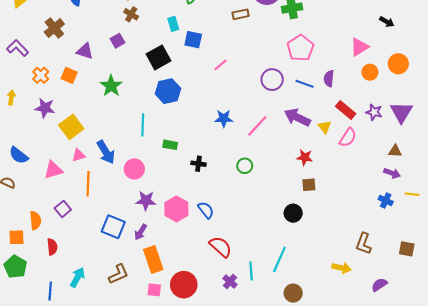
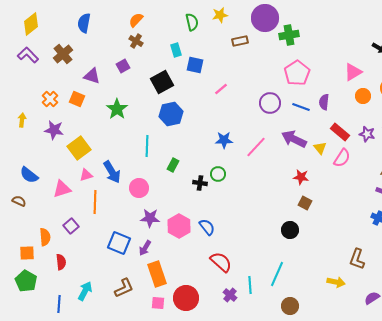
purple L-shape: (18, 48) -> (28, 55), moved
green rectangle: (170, 145) -> (173, 165), turned -72
green circle: (245, 166) -> (218, 174), moved
brown square: (309, 185) -> (305, 203), turned 32

